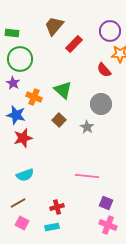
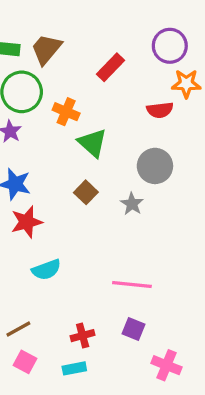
brown trapezoid: (54, 26) -> (46, 49), moved
red semicircle: (104, 70) -> (160, 110), turned -56
orange cross: (34, 97) -> (66, 112), moved
cyan semicircle: (25, 175) -> (46, 270), moved
purple square: (106, 203) -> (134, 329), moved

